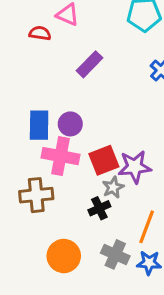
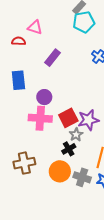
blue rectangle: (39, 125) -> (18, 80), moved
brown cross: (36, 195) -> (24, 163), moved
orange circle: (64, 256) -> (60, 171), moved

